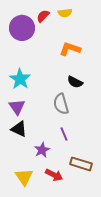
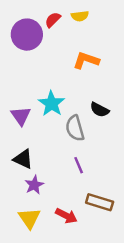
cyan star: (20, 79) -> (52, 104), moved
black semicircle: (75, 82) -> (100, 110), moved
purple triangle: (17, 107) -> (21, 116), moved
purple star: (42, 150) -> (34, 185), moved

